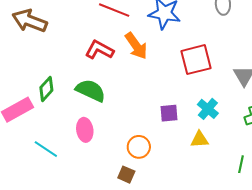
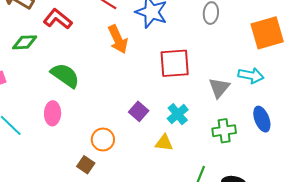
red L-shape: (99, 50) -> (58, 19), moved
green diamond: (46, 89) -> (25, 42), moved, turned 35
purple square: (169, 113) -> (139, 111), turned 36

